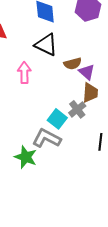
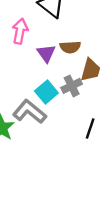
brown semicircle: (73, 64) -> (70, 47), moved
purple triangle: (87, 72) -> (46, 53), moved

